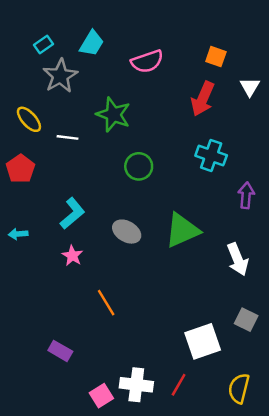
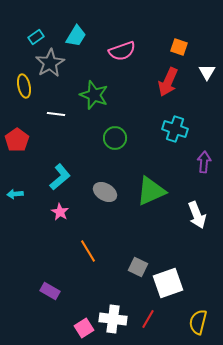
yellow ellipse: (29, 119) -> (24, 86), moved, turned 30
gray square: (246, 320) -> (138, 267), moved

